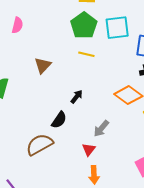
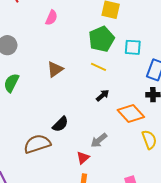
pink semicircle: (17, 25) -> (51, 18), moved
cyan square: (117, 28) -> (133, 47), size x0.7
black arrow: (77, 97) -> (103, 95), moved

